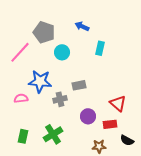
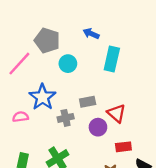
cyan rectangle: (100, 48) -> (112, 59), size x1.5
blue star: (40, 81) -> (42, 97), turned 30
red triangle: (118, 103) -> (116, 113), moved
purple circle: (88, 116) -> (98, 127), moved

